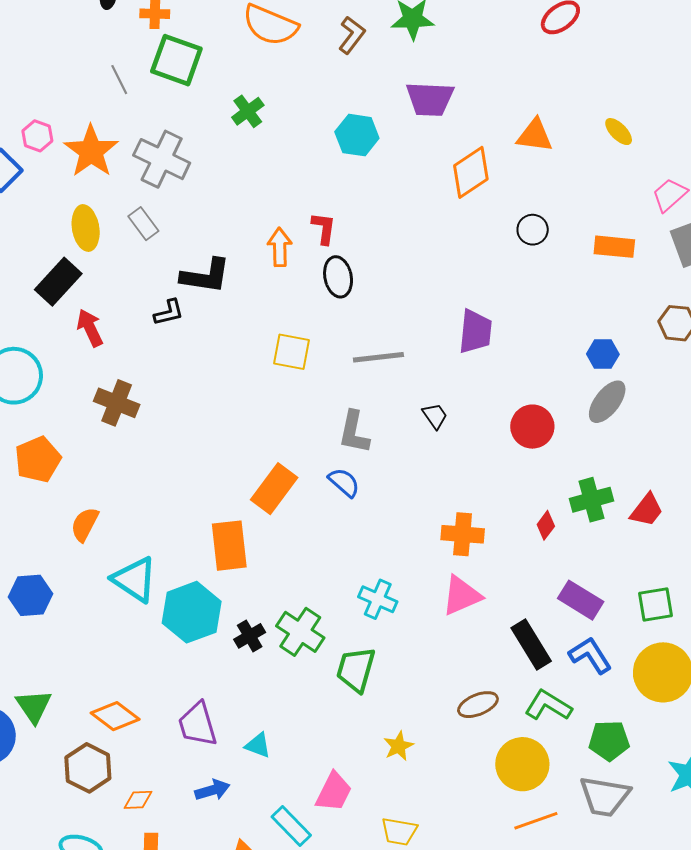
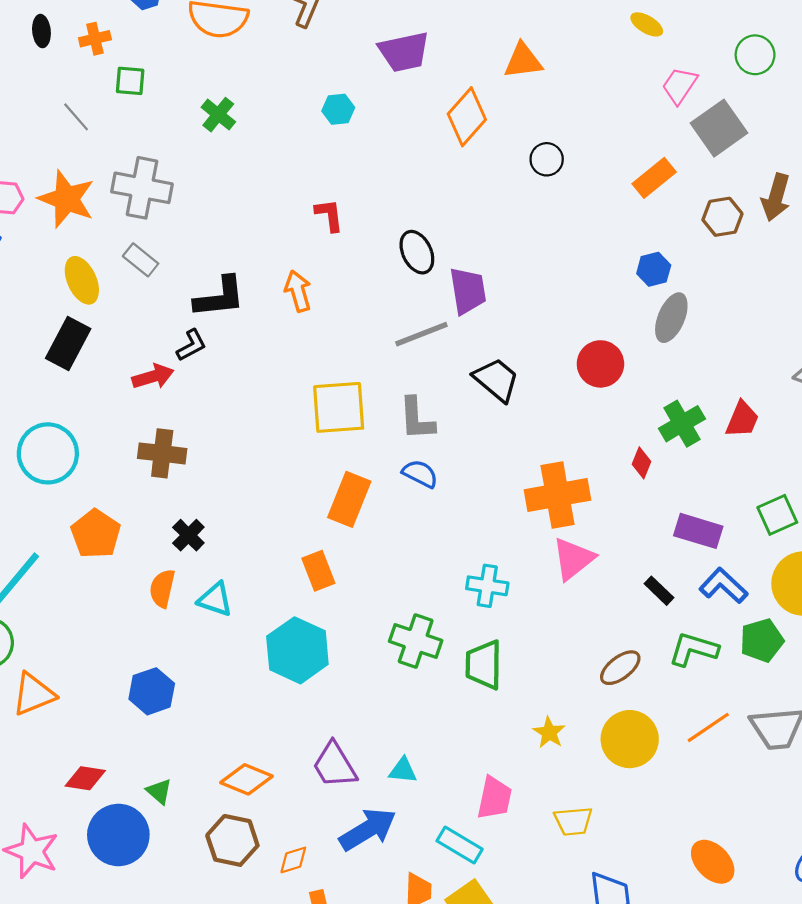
green square: (176, 60) -> (130, 81), size x0.6
yellow ellipse: (619, 132) -> (647, 24), moved
cyan hexagon: (357, 135) -> (338, 109), size x0.7
orange arrow: (280, 247) -> (298, 291), moved
orange rectangle: (614, 247) -> (654, 178), moved, turned -30
black ellipse: (338, 277) -> (417, 252), moved
red arrow: (90, 328) -> (153, 377), moved, turned 114
purple trapezoid: (475, 332) -> (468, 291), moved
yellow square: (292, 352) -> (339, 407), moved, size x1.4
black trapezoid: (435, 416) -> (496, 380), size x1.6
orange cross: (463, 534) -> (557, 495), size x1.4
orange rectangle: (229, 546) -> (318, 571), size x0.7
cyan triangle: (135, 579) -> (215, 599), moved, size x0.7
blue hexagon: (31, 595) -> (152, 691), moved
black cross: (250, 636) -> (188, 535), moved
black rectangle: (531, 644) -> (659, 591), size x0.6
green triangle: (34, 706) -> (159, 791), size x0.7
green pentagon: (609, 741) -> (762, 640), moved
yellow circle: (522, 764) -> (630, 739), moved
blue arrow: (212, 790) -> (368, 829), size x1.6
orange line: (536, 821) -> (708, 727), moved

